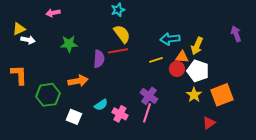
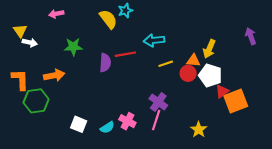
yellow triangle: (19, 29) -> (20, 31), turned -40
yellow semicircle: (122, 34) -> (108, 19), moved
cyan arrow: (170, 39) -> (154, 40), moved
orange arrow: (78, 81) -> (54, 75), moved
green hexagon: (48, 95) -> (36, 101), moved
yellow star: (194, 95) -> (199, 130), moved
cyan semicircle: (101, 105) -> (107, 127), moved
red triangle: (209, 123) -> (222, 91), moved

